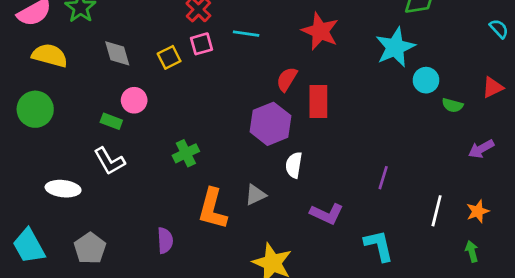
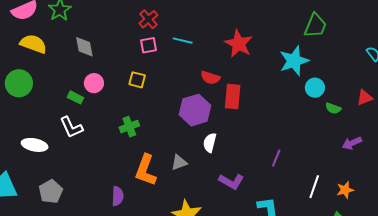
yellow square: (169, 57) -> (137, 80), moved, turned 36
red semicircle: (287, 79) -> (210, 78), turned -108
purple semicircle: (165, 240) -> (118, 196), moved

